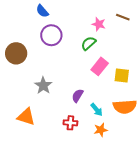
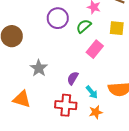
purple circle: (51, 35) -> (58, 18), moved
yellow square: (122, 75) -> (117, 28), moved
red cross: (70, 123) -> (66, 105), size x1.5

